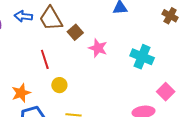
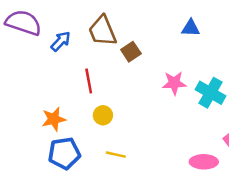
blue arrow: (23, 16) -> (61, 41), moved, turned 120
pink star: (98, 48) -> (174, 83), moved, turned -30

